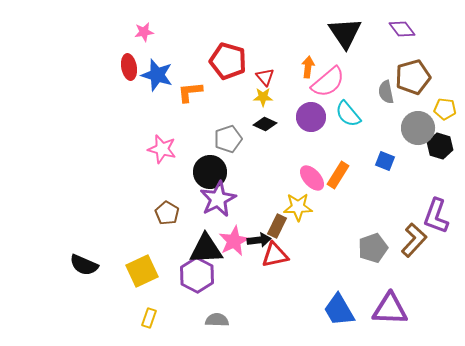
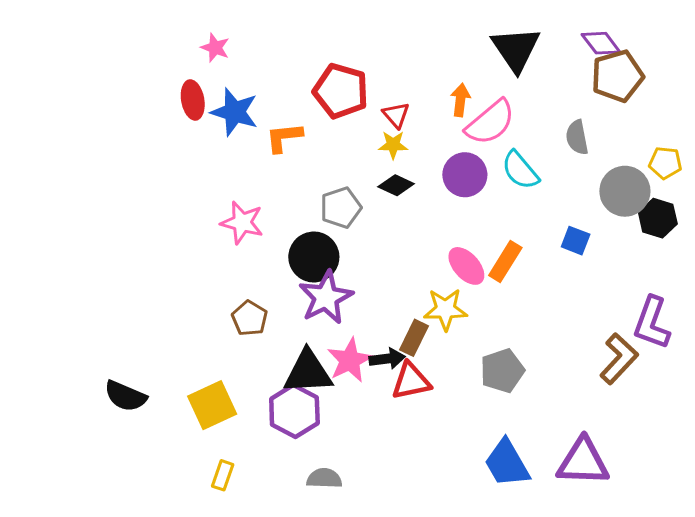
pink star: (144, 32) -> (215, 48), turned 30
brown pentagon: (413, 77) -> (617, 76), moved
gray pentagon: (373, 248) -> (502, 371), moved

